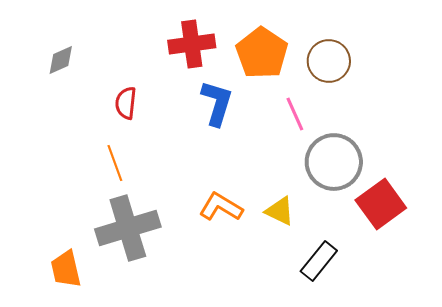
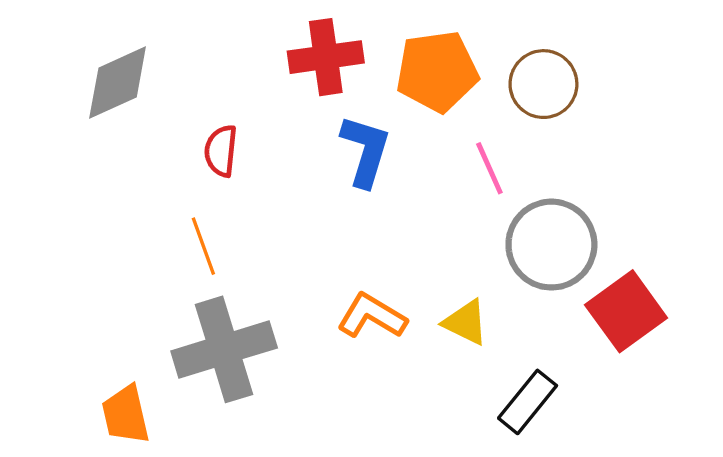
orange pentagon: (262, 53) -> (437, 71), turned 30
gray diamond: (61, 60) -> (118, 82), size x1.6

